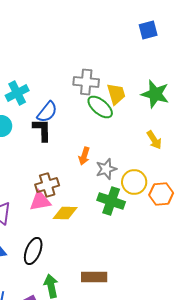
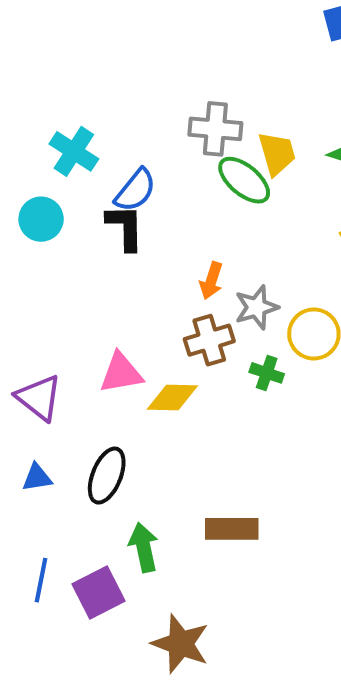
cyan cross: (17, 93) -> (74, 151), turned -30
brown cross: (47, 185) -> (209, 340), moved
green cross: (111, 201) -> (267, 373), size x0.6

